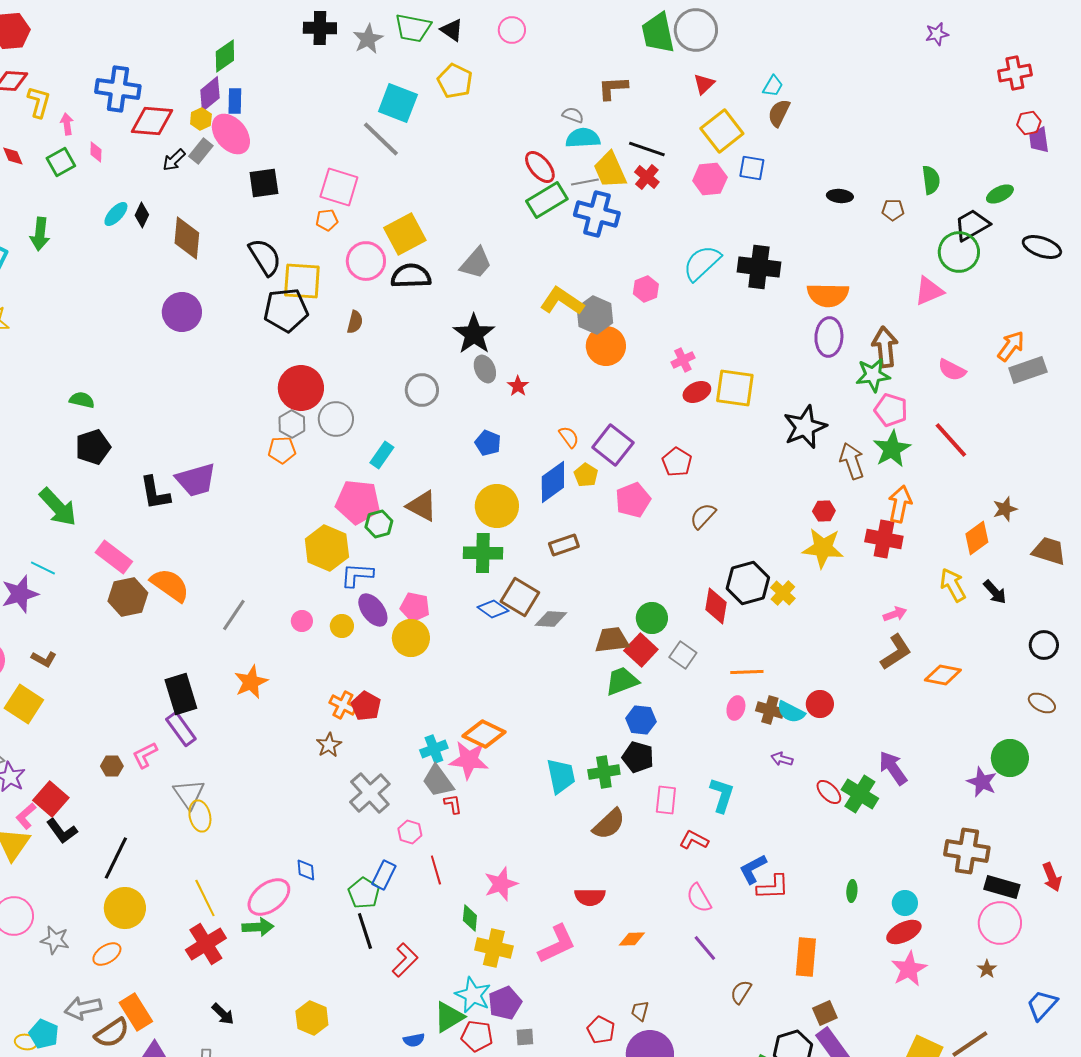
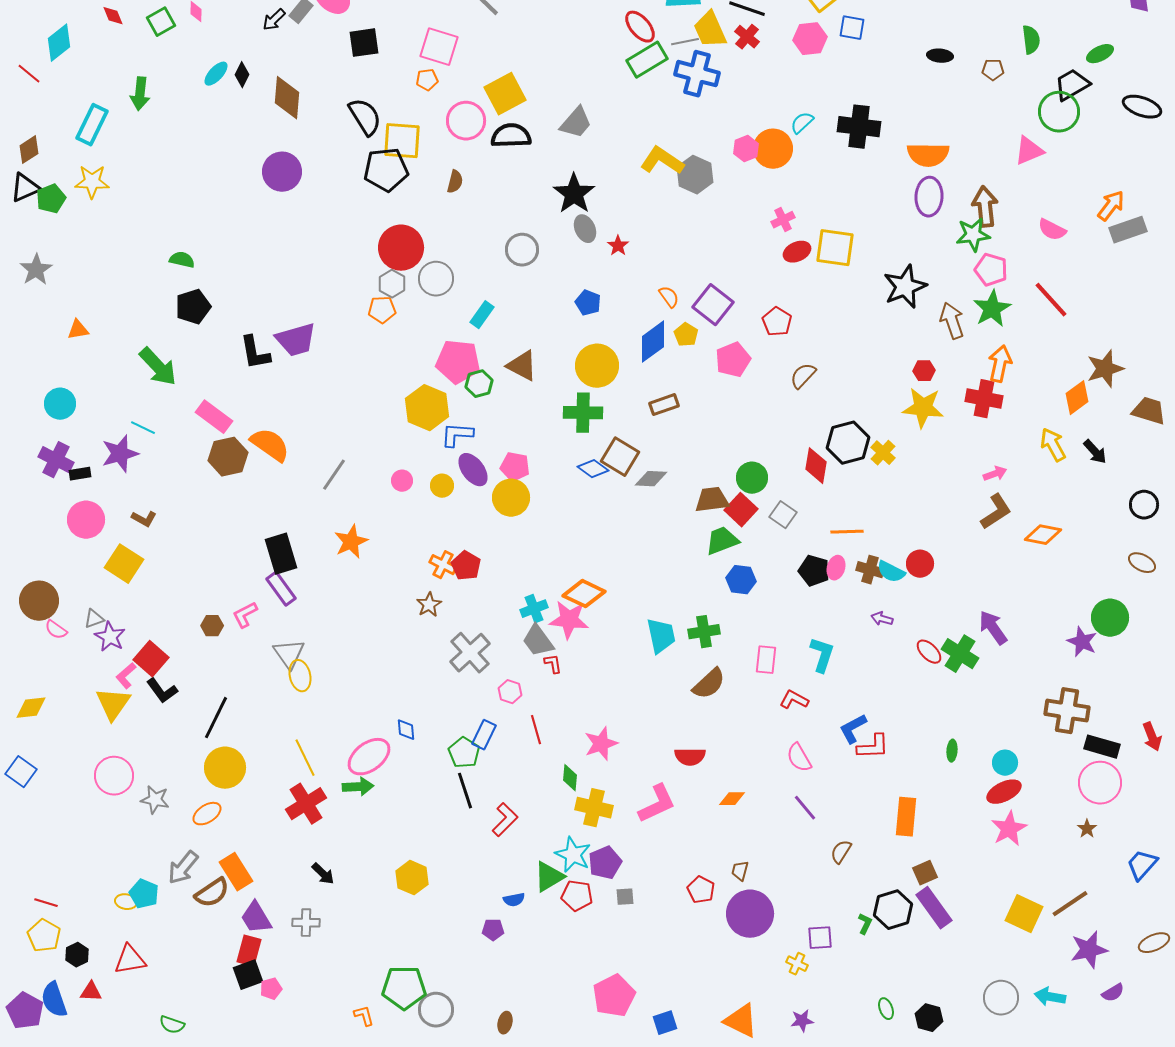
cyan semicircle: (702, 263) -> (802, 123), size x0.6
orange circle: (606, 346) -> (773, 149), moved
brown star: (1005, 509) -> (1105, 369), size x1.5
black pentagon: (638, 757) -> (814, 571), moved
gray arrow: (83, 1008) -> (183, 868), turned -39

